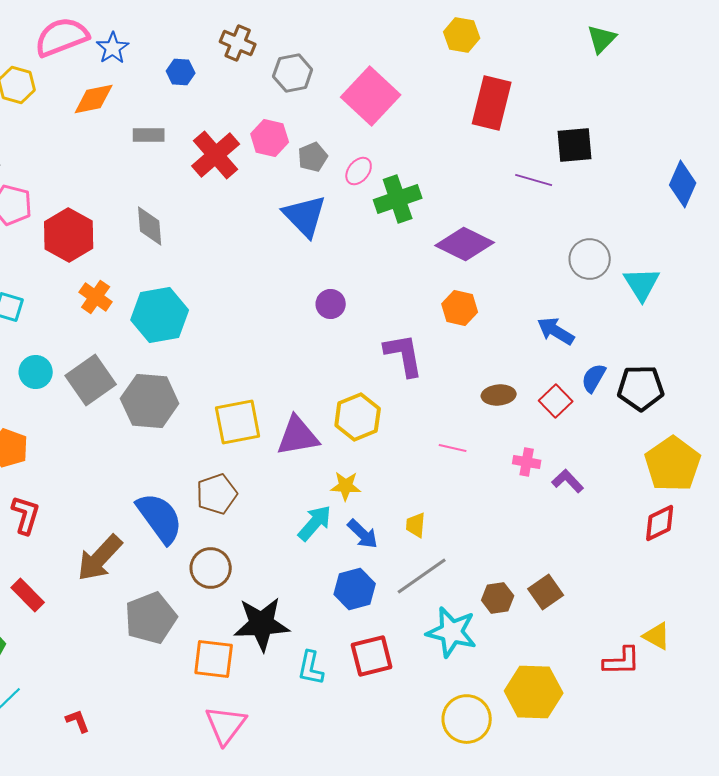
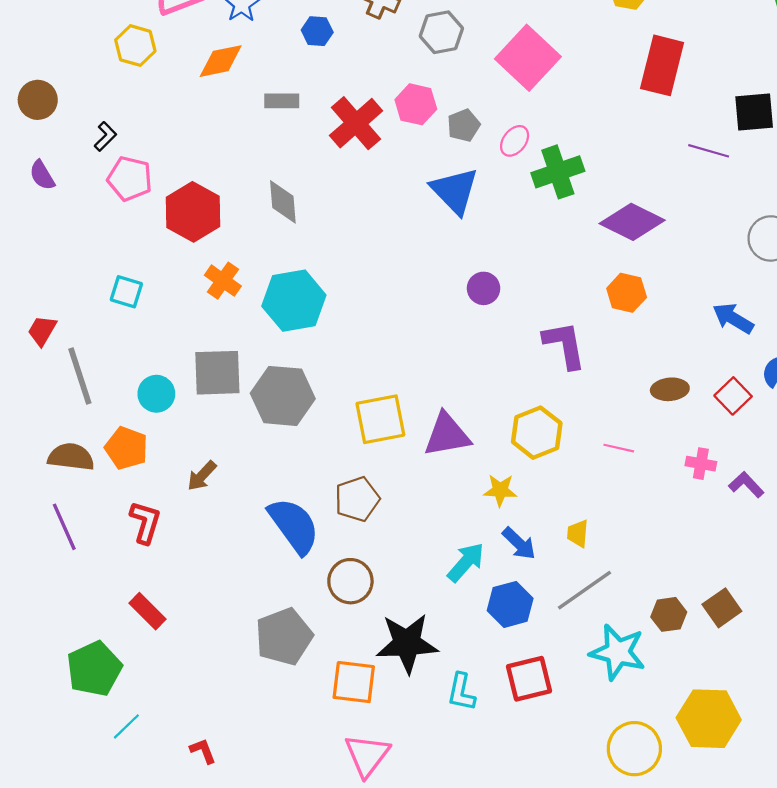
cyan circle: (36, 372) -> (156, 394), moved
gray square: (91, 380) -> (217, 373), turned 33
yellow hexagon: (358, 417) -> (537, 433), moved
cyan arrow: (315, 523) -> (466, 562), moved
brown arrow: (100, 558) -> (202, 476), moved, size x0.6

